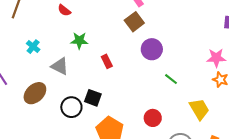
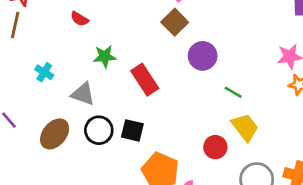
red rectangle: (107, 61) -> (145, 80), size x1.6
black circle: (71, 107) -> (99, 130), moved
yellow trapezoid: (199, 109) -> (245, 127), moved

